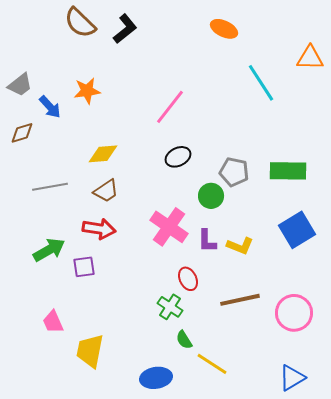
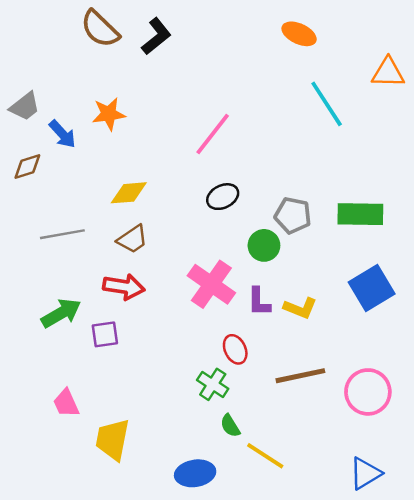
orange ellipse: (224, 29) -> (299, 34), moved

